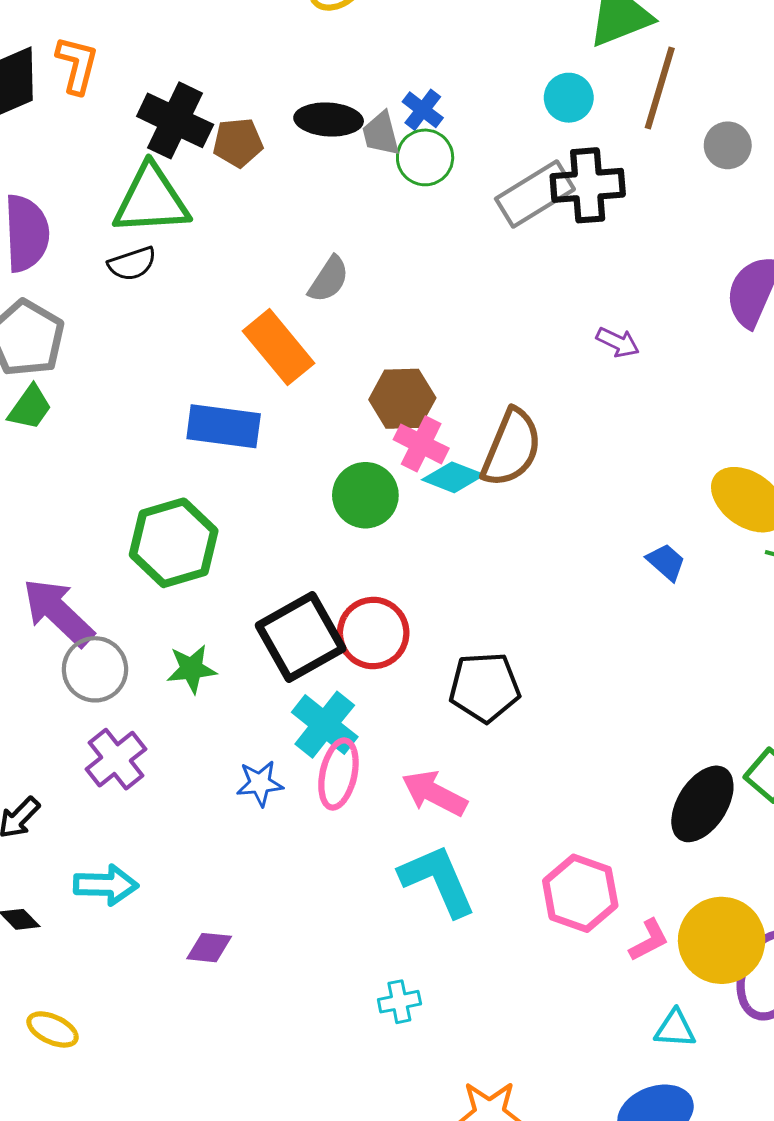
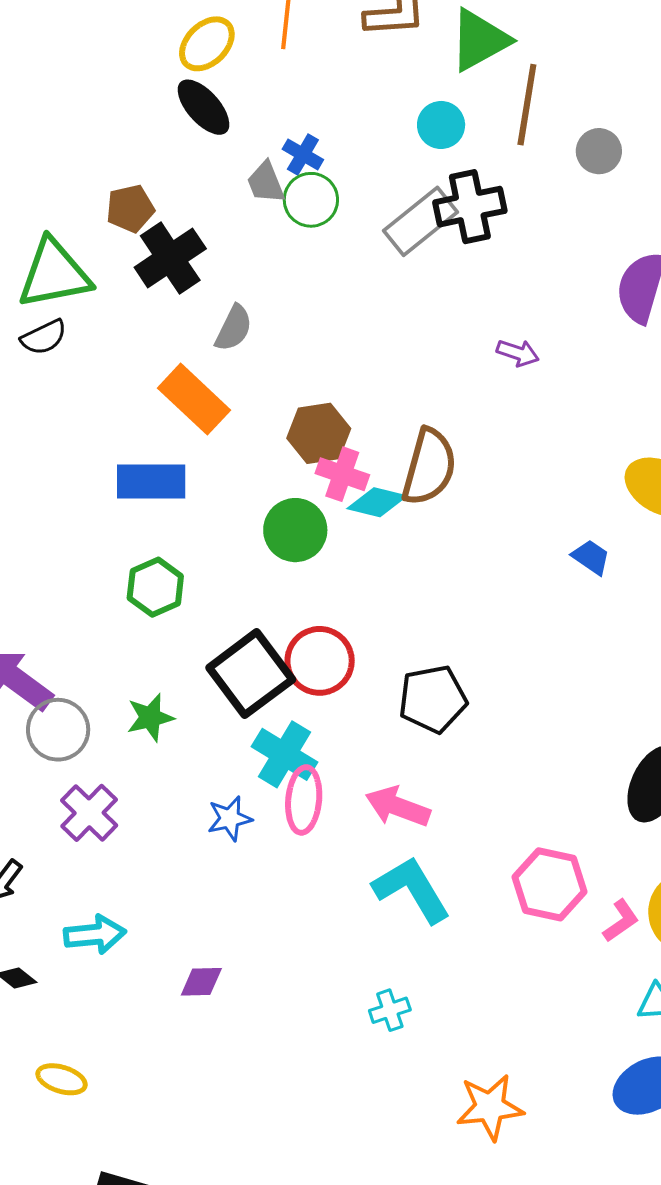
black cross: (175, 120) -> (170, 258), moved, turned 38
black ellipse: (329, 120) -> (203, 107), moved, turned 52
green hexagon: (174, 543) -> (155, 587), moved, size x0.7

